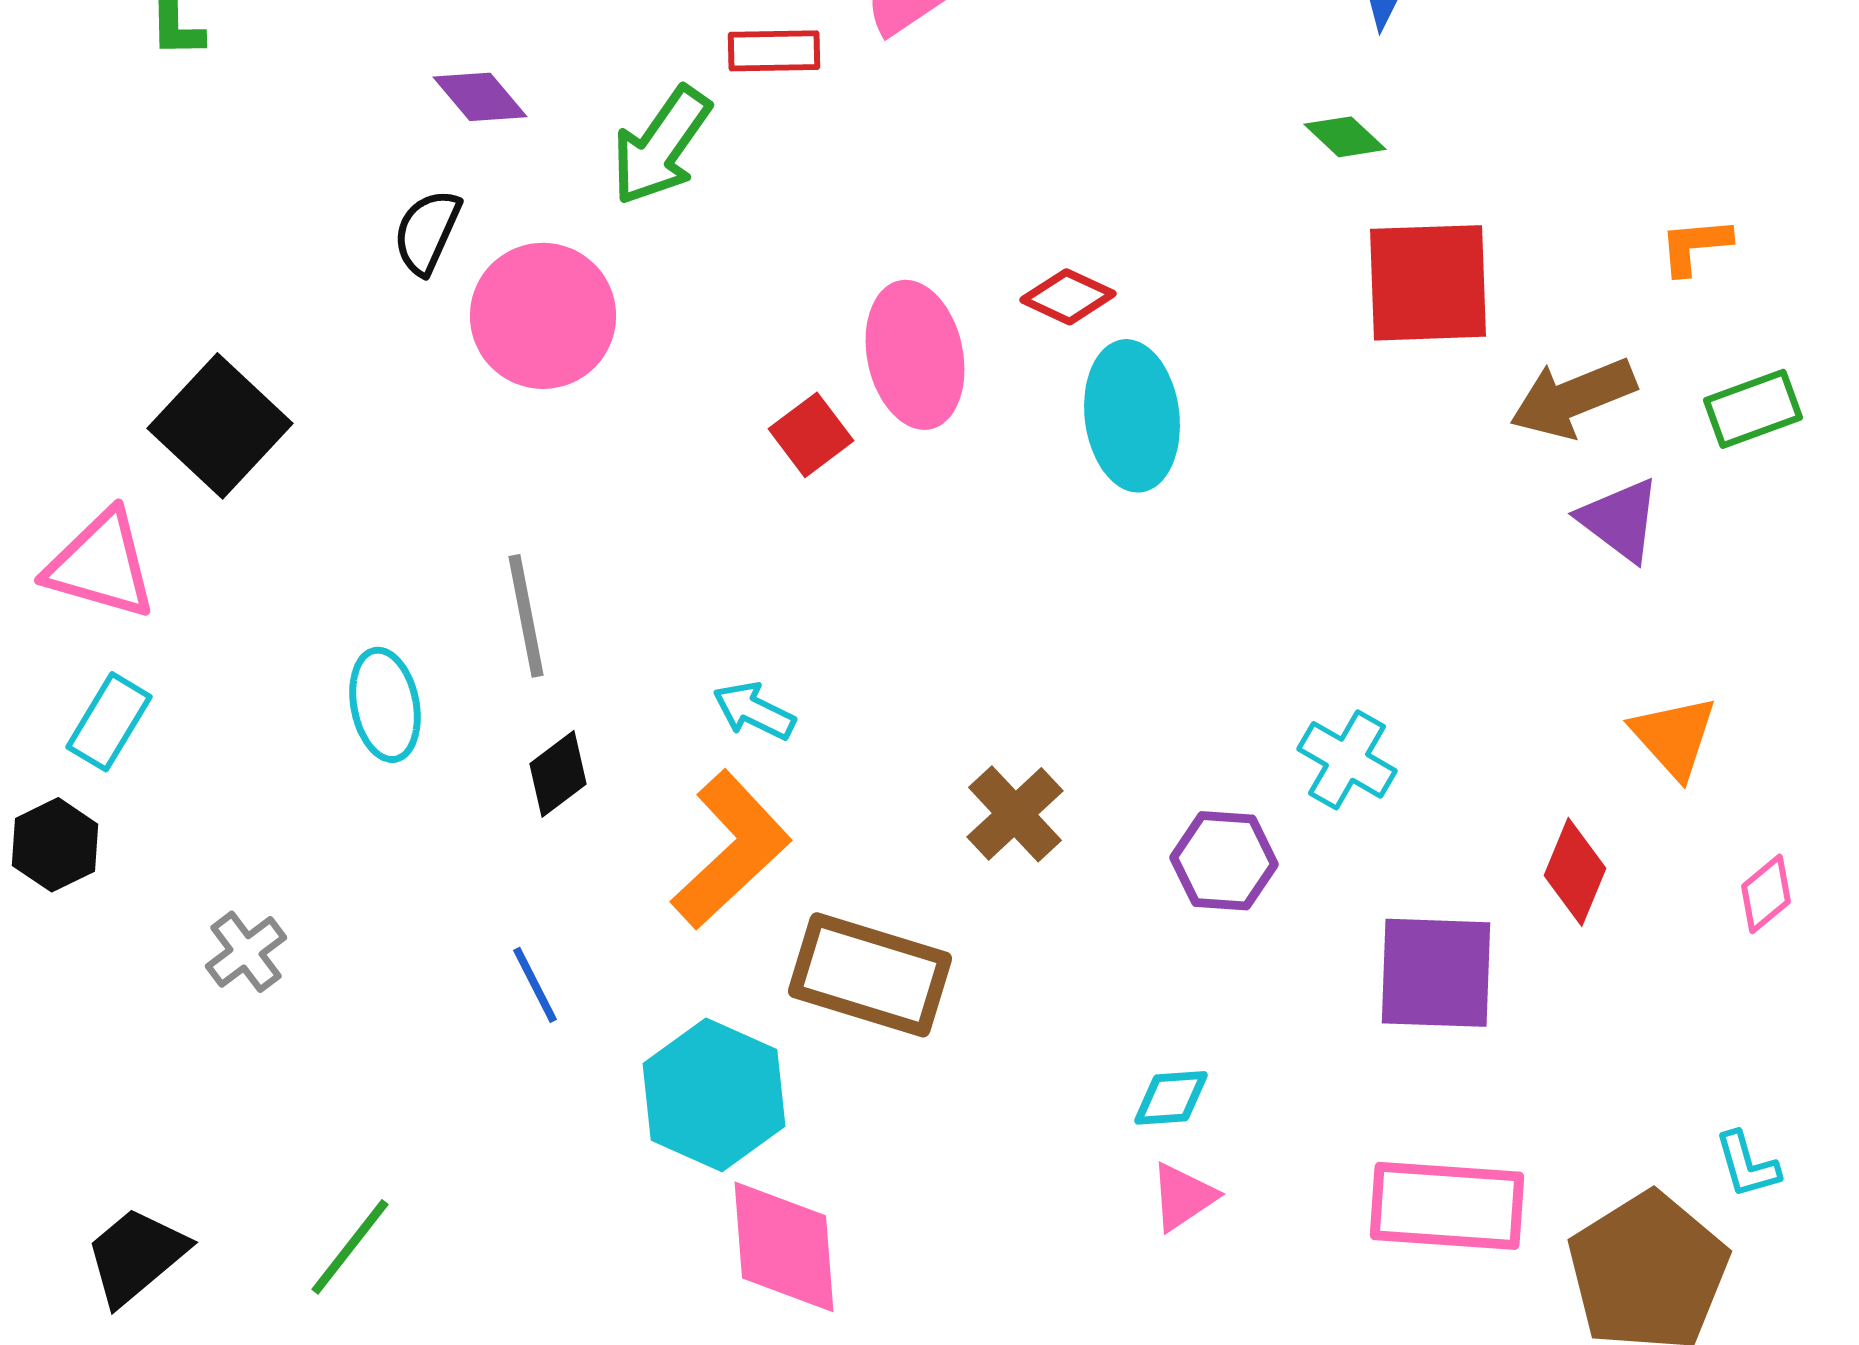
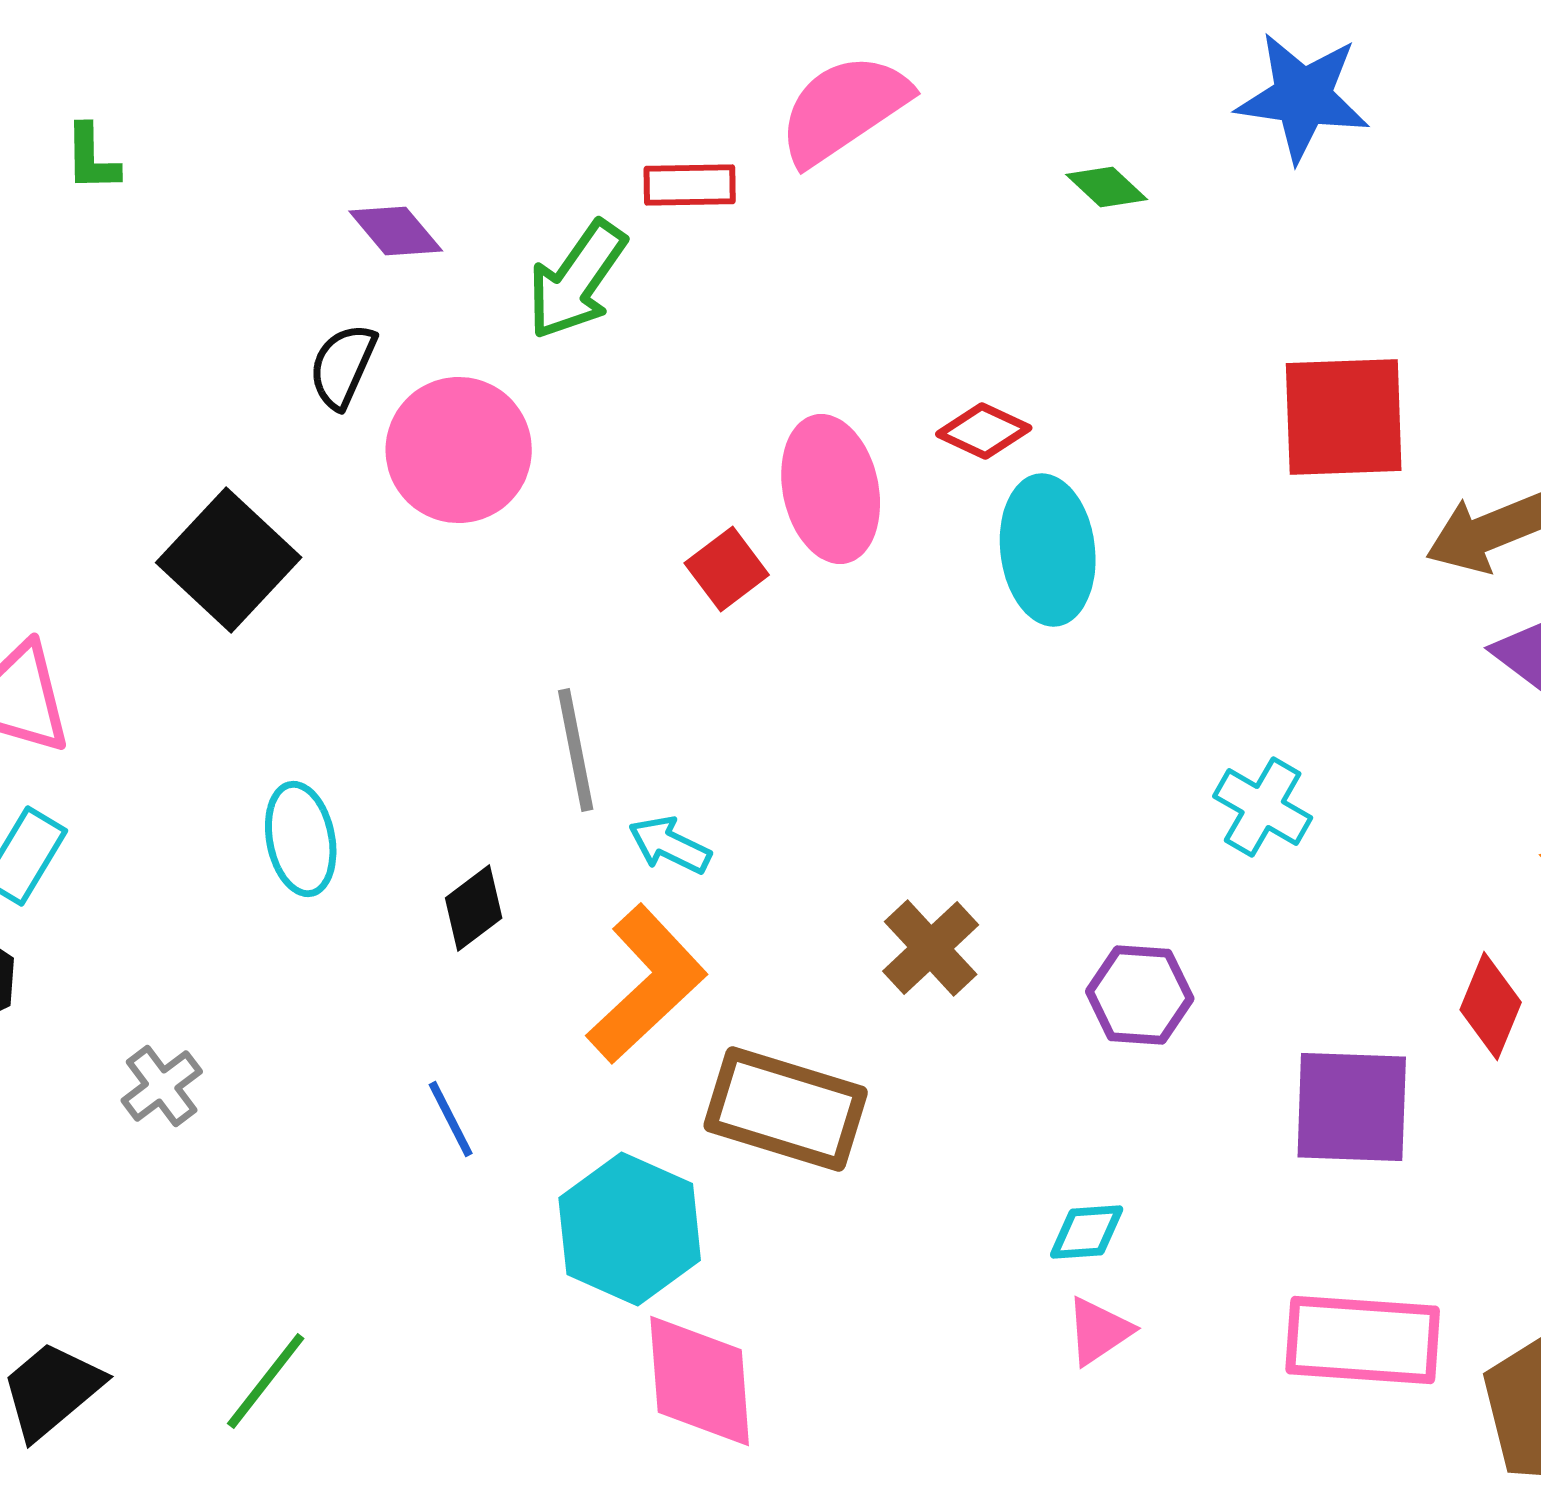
green diamond: (1345, 137) -> (1107, 187), moved
black square: (220, 426) -> (229, 560), moved
gray line: (526, 616) -> (576, 750), moved
cyan cross: (1347, 760) -> (1263, 807), moved

